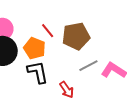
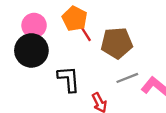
orange pentagon: (34, 48) -> (75, 19), moved

